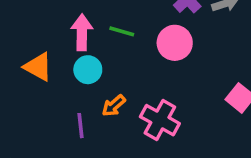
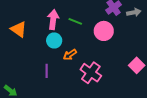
orange triangle: (38, 67) -> (19, 29), moved
orange arrow: (114, 106) -> (70, 55), moved

